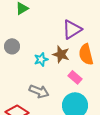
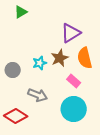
gray circle: (12, 46) -> (13, 70), moved
brown star: (61, 54) -> (60, 58), turned 30

